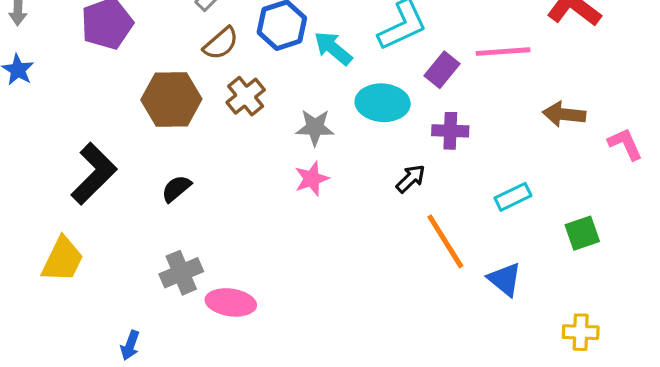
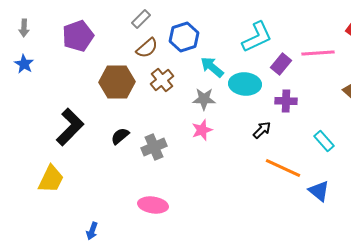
cyan arrow: (333, 48) -> (212, 67), moved
cyan rectangle: (513, 197) -> (324, 141), turned 75
orange line: (445, 241) -> (283, 168), turned -33
gray cross: (181, 273) -> (154, 147), moved

